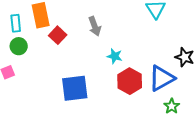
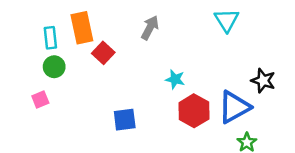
gray arrow: (95, 26) -> (150, 28), moved, turned -132
blue square: (75, 88) -> (125, 120), size x0.7

